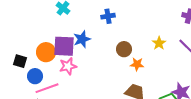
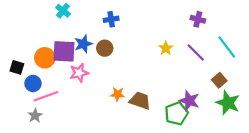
brown circle: (124, 49) -> (105, 48), moved
orange star: (137, 64) -> (118, 94), moved
pink star: (68, 66) -> (79, 73), moved

